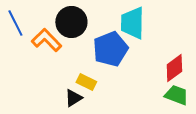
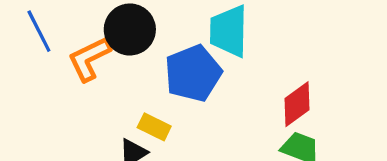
orange L-shape: (46, 40) -> (89, 59), turned -72

